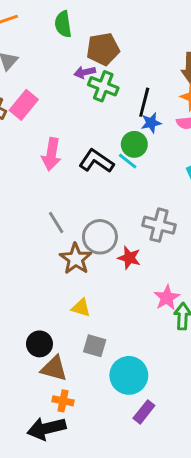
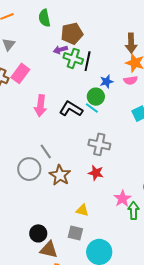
black line: (144, 102) -> (88, 61), moved
gray cross: (159, 225) -> (99, 144), moved
gray circle: (100, 237) -> (29, 169), moved
yellow triangle: (81, 308) -> (82, 210), moved

